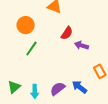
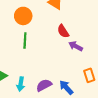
red semicircle: (67, 33) -> (63, 31), turned 104
green line: (31, 49) -> (25, 40), turned -42

